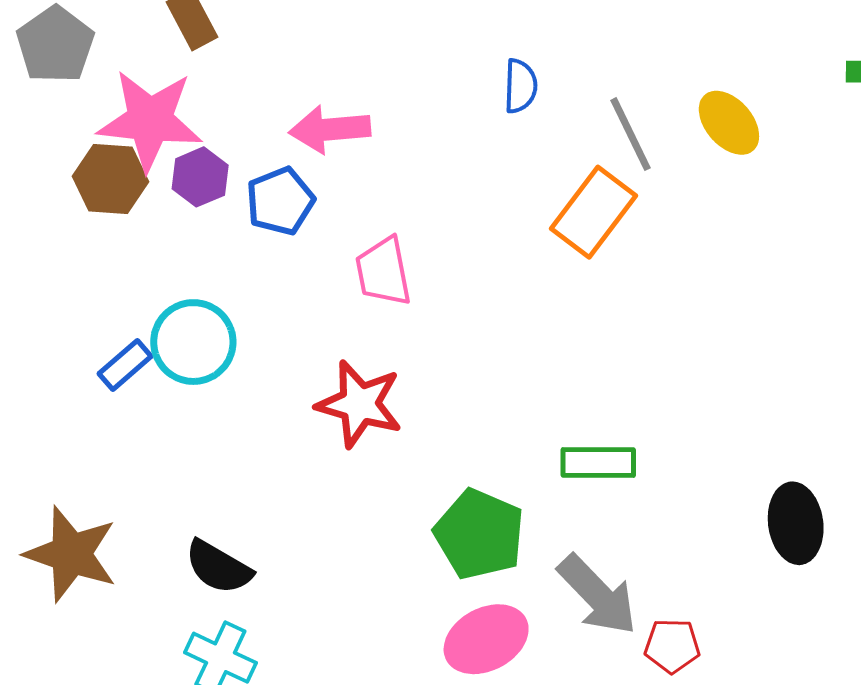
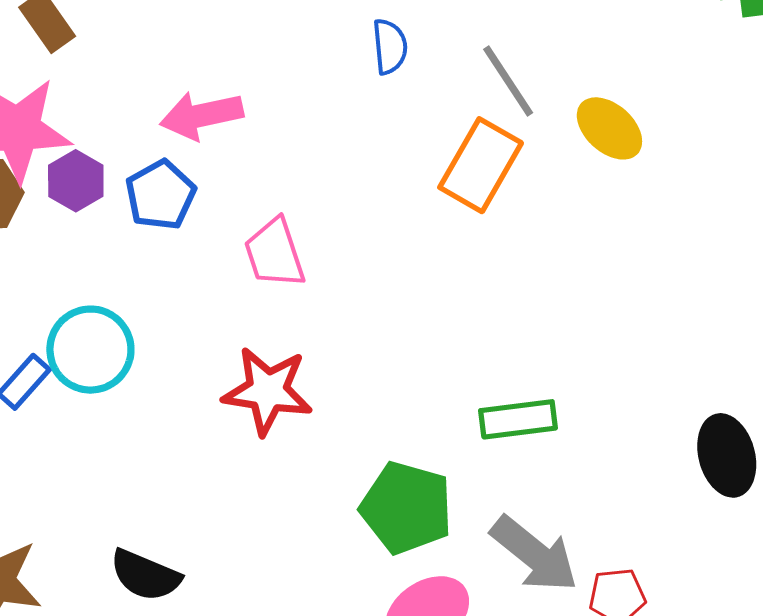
yellow ellipse: (729, 123) -> (609, 128), moved

